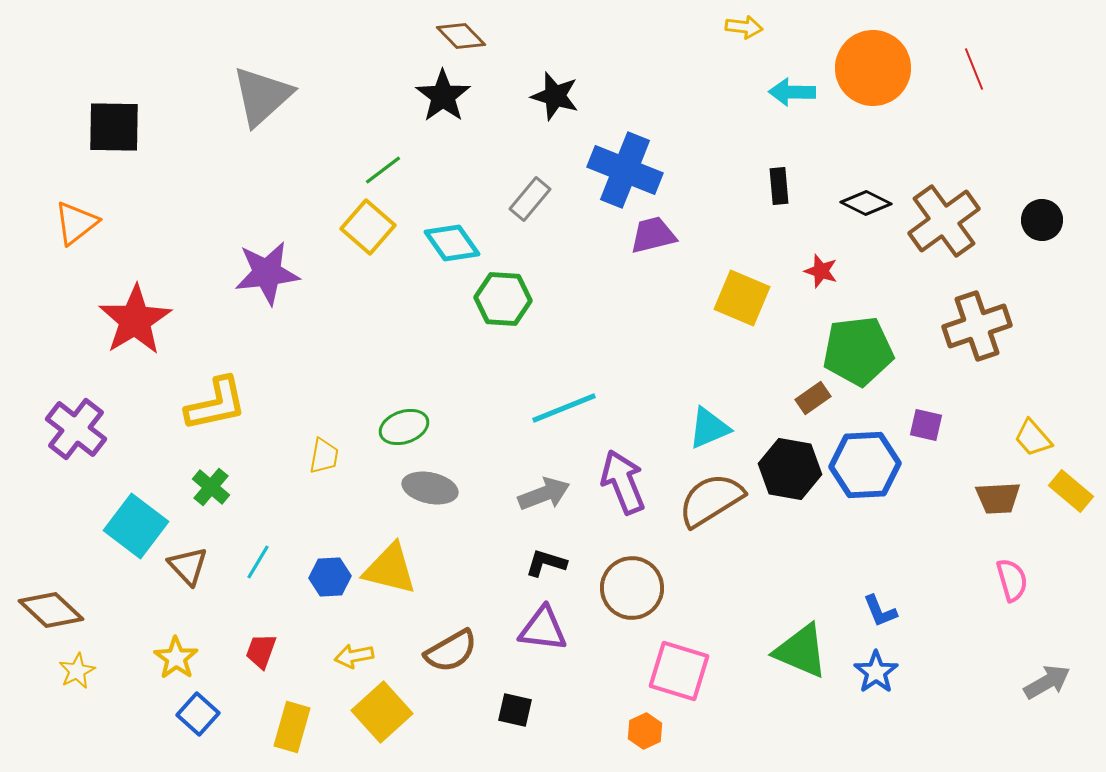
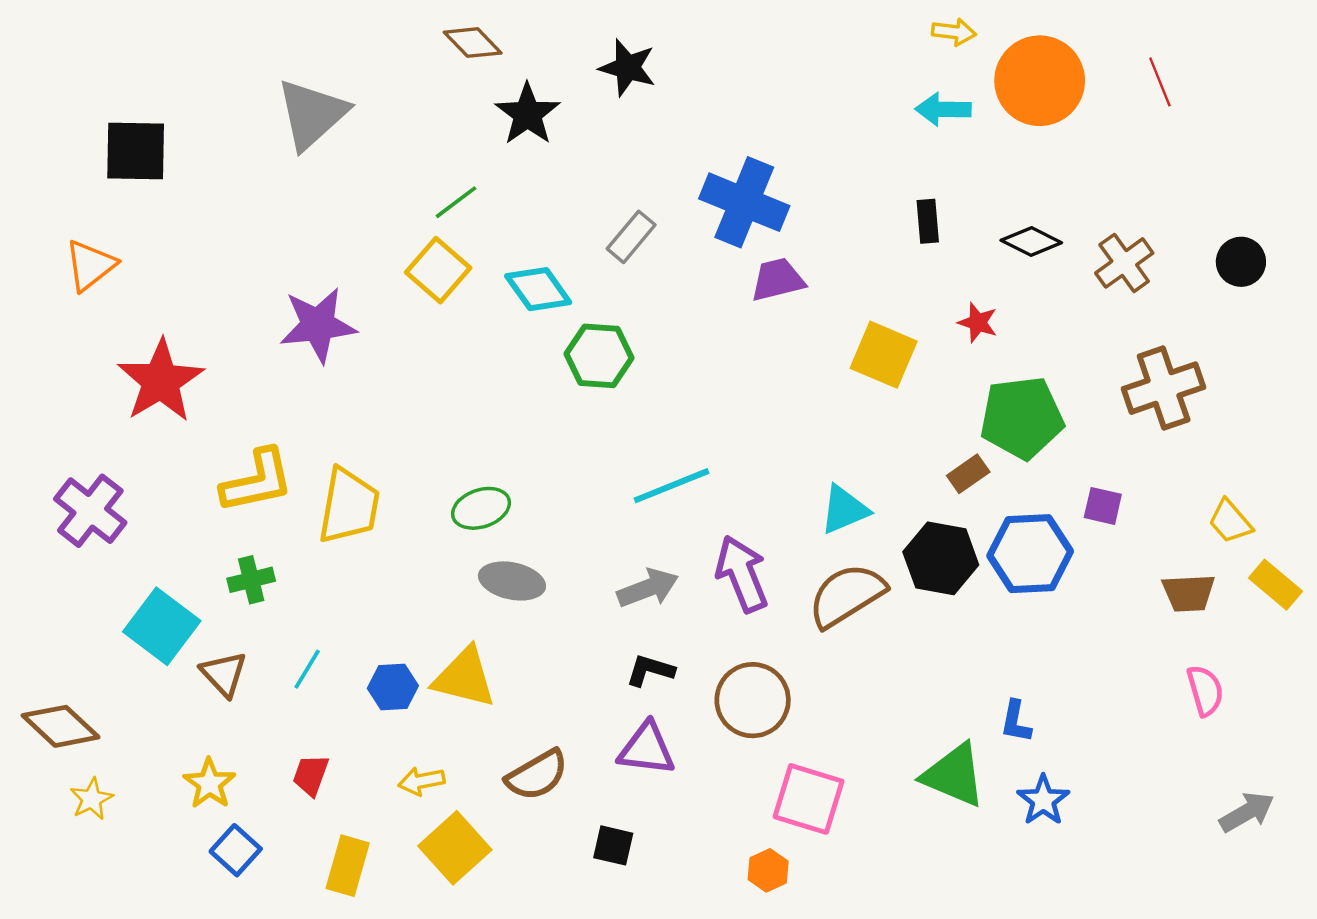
yellow arrow: (744, 27) -> (954, 32), moved
brown diamond: (461, 36) -> (473, 43), moved
black star: (555, 96) -> (628, 68), moved
brown cross: (944, 221) -> (1124, 263), size x0.7
yellow trapezoid: (324, 456) -> (349, 506), moved, size x1.8
green cross: (211, 487) -> (251, 580), turned 36
blue L-shape: (880, 611) -> (1016, 722), moved, turned 33

